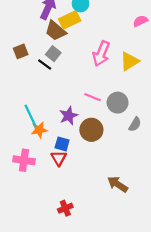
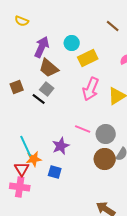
yellow rectangle: (70, 20) -> (88, 58), moved
brown circle: (91, 130) -> (105, 159), moved
red triangle: (59, 158) -> (22, 169), moved

